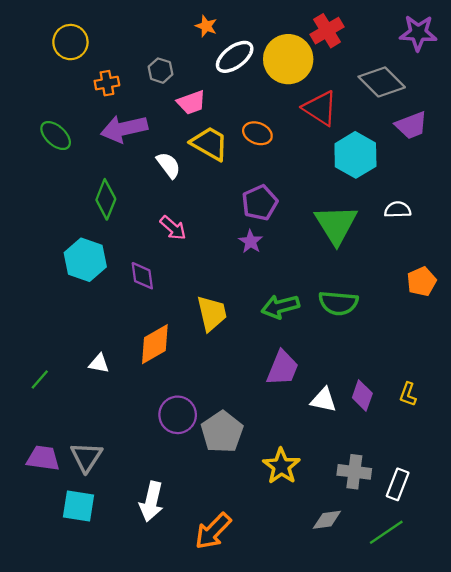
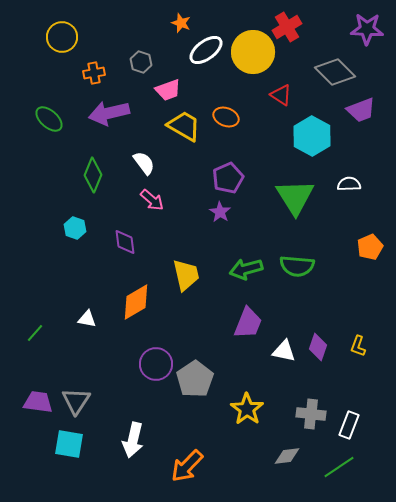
red triangle: (320, 108) -> (281, 95), size x0.7
white semicircle: (168, 165) -> (144, 163), moved
cyan hexagon: (85, 260) -> (75, 228), size x0.6

